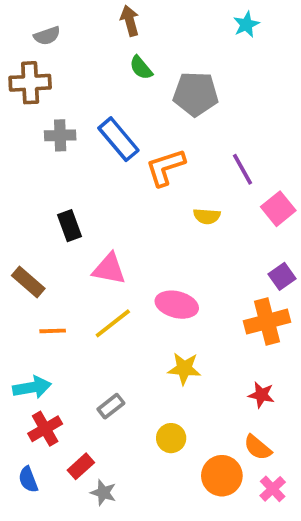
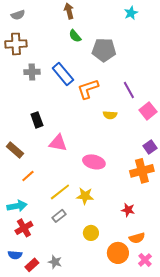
gray semicircle: (47, 36) -> (18, 15), moved
yellow line: (113, 323) -> (60, 192), moved
orange line: (53, 331) -> (28, 176), turned -40
yellow star: (184, 369) -> (85, 196), moved
red star: (261, 395) -> (128, 210), moved
orange semicircle: (258, 447) -> (137, 238), turned -56
red rectangle: (81, 466) -> (32, 265), moved
blue semicircle: (28, 479) -> (15, 255), turned -64

